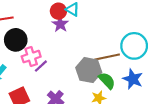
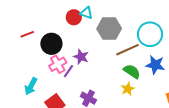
purple star: (60, 24) -> (81, 57), moved
black circle: (16, 40) -> (51, 44), moved
gray hexagon: (89, 70) -> (109, 29), moved

